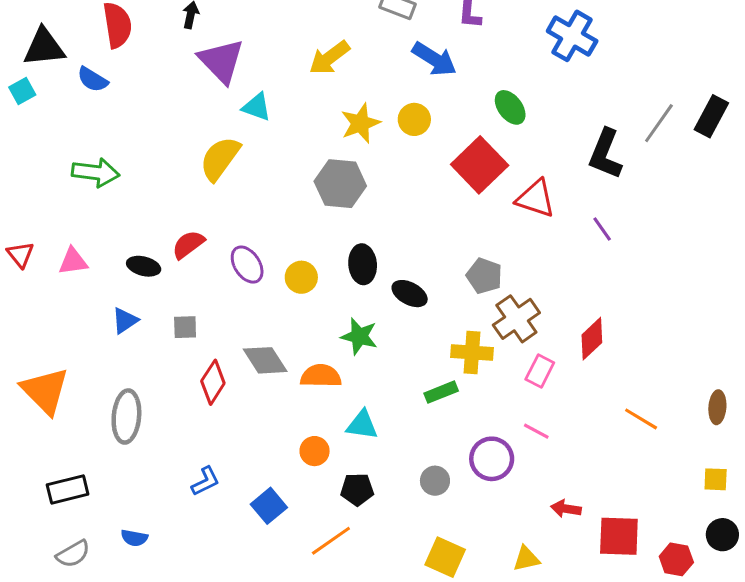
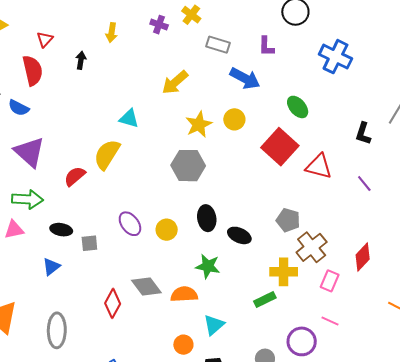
purple triangle: (221, 61) -> (29, 152), moved
black L-shape: (605, 154) -> (363, 133), size x0.7
green arrow: (96, 172) -> (27, 199), moved
red semicircle: (188, 245) -> (75, 176), moved
gray square: (185, 327) -> (89, 243), moved
cyan triangle: (362, 425) -> (214, 325), turned -45

